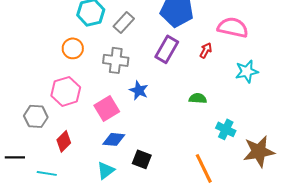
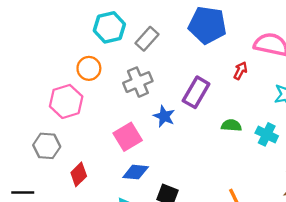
purple rectangle: (167, 49) -> (196, 92), moved
gray cross: (116, 60) -> (138, 82), turned -30
pink hexagon: (66, 91) -> (66, 101), moved
cyan cross: (226, 129) -> (267, 134), moved

